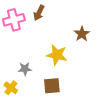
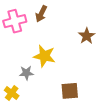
yellow star: (57, 55) -> (44, 56), moved
brown square: (52, 86) -> (70, 91), moved

